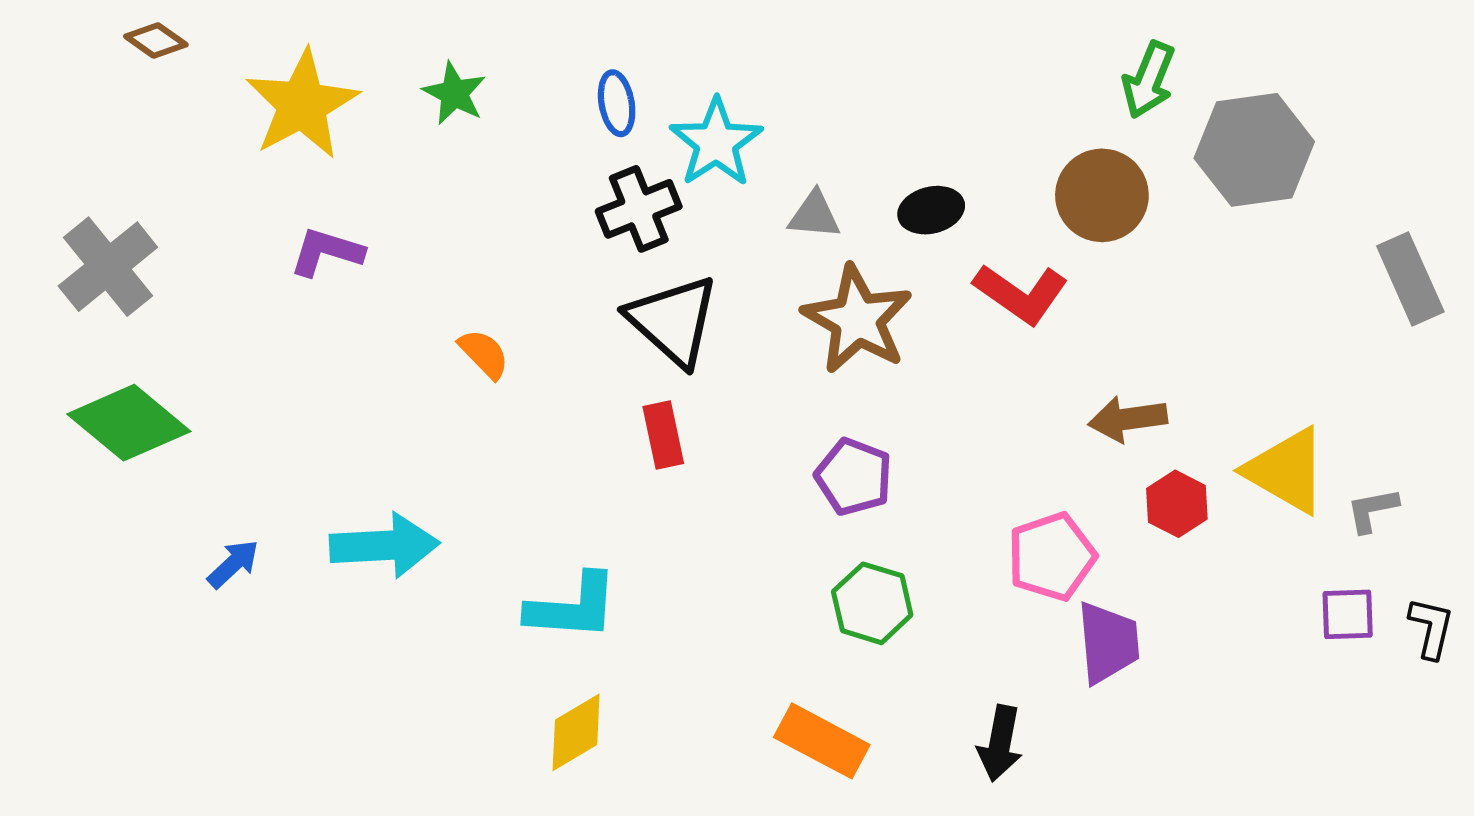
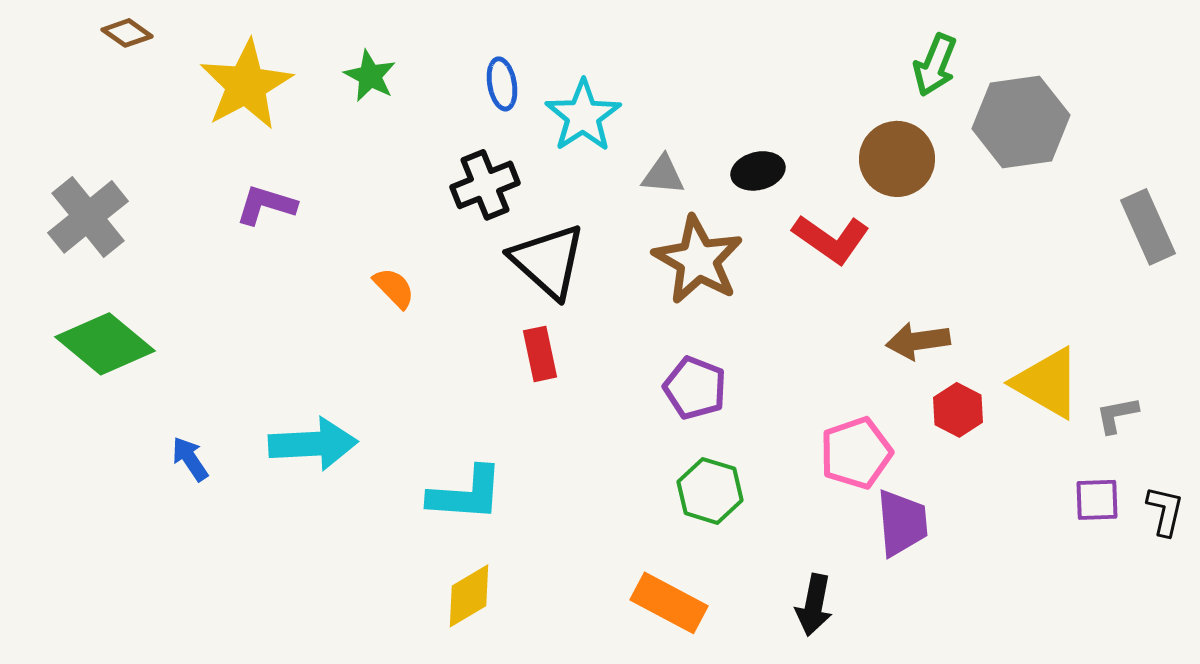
black cross: (639, 209) -> (485, 185), moved
blue arrow: (233, 564) -> (190, 459), turned -81

